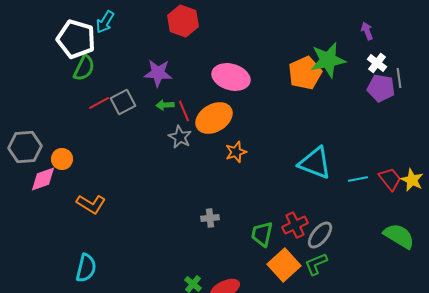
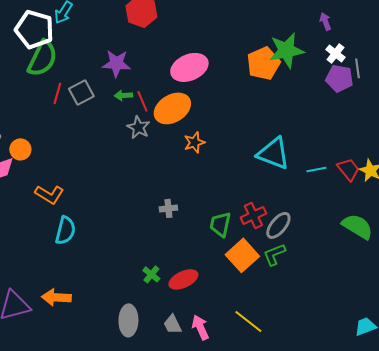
green semicircle: (84, 68) -> (42, 58), size x1.4
pink ellipse: (231, 77) -> (189, 67), turned -39
red line: (99, 103) -> (57, 93), turned -45
cyan semicircle: (86, 268) -> (65, 230), moved

